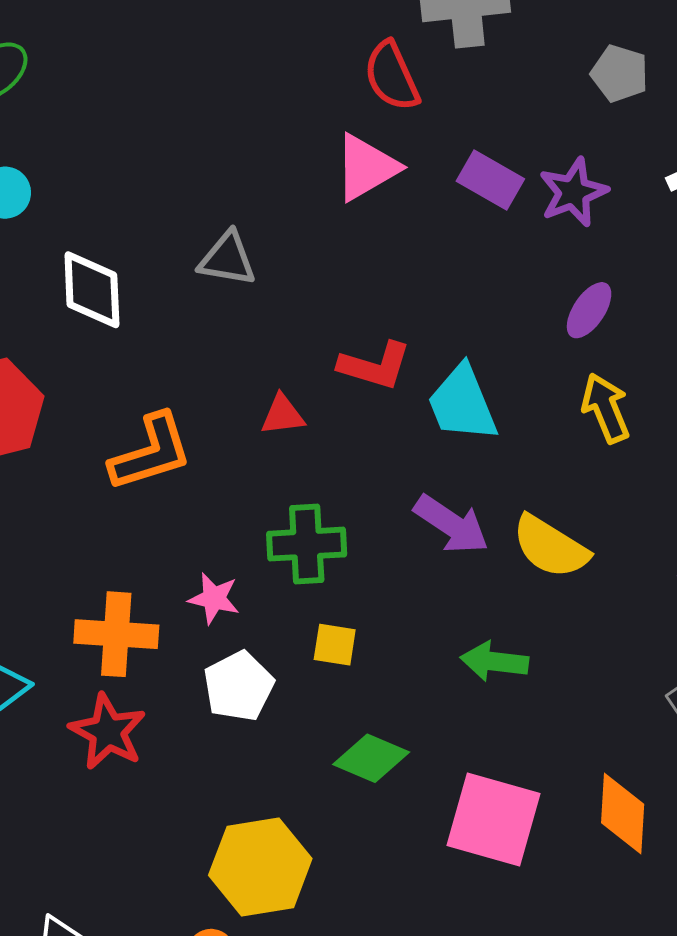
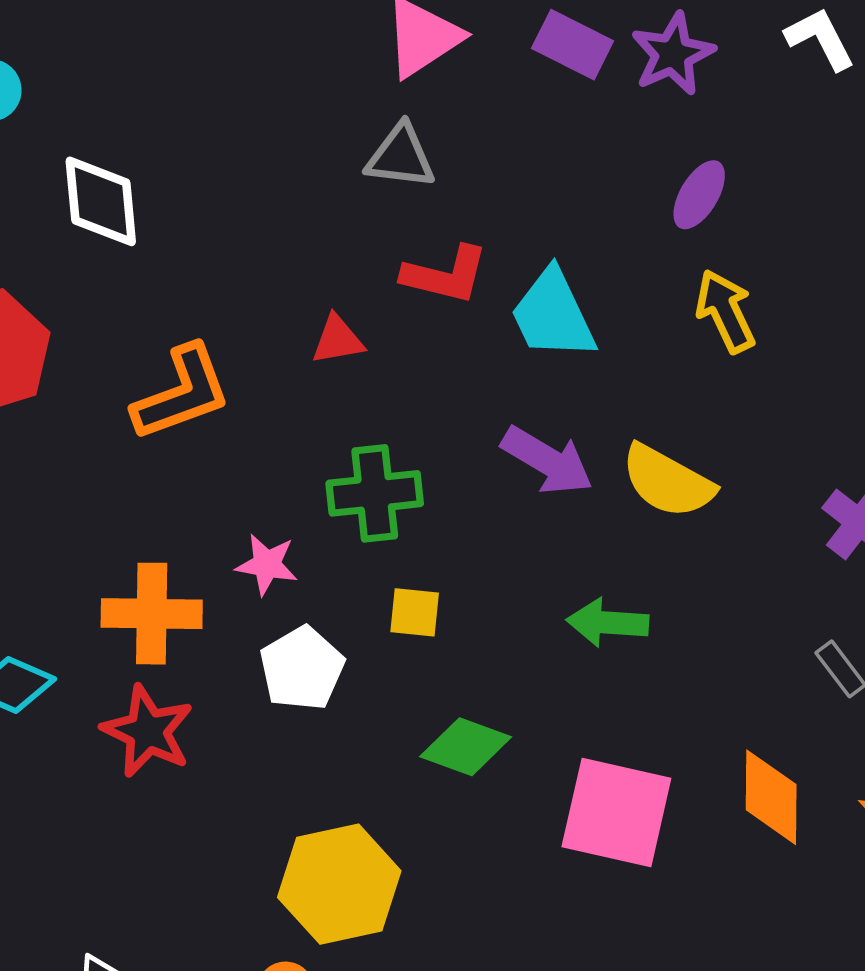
gray triangle: (227, 259) -> (401, 157), moved

